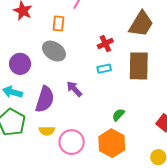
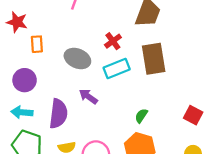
orange rectangle: (58, 23) -> (37, 44), moved
gray ellipse: (54, 51) -> (77, 59), moved
cyan rectangle: (104, 69) -> (117, 69), size x1.6

